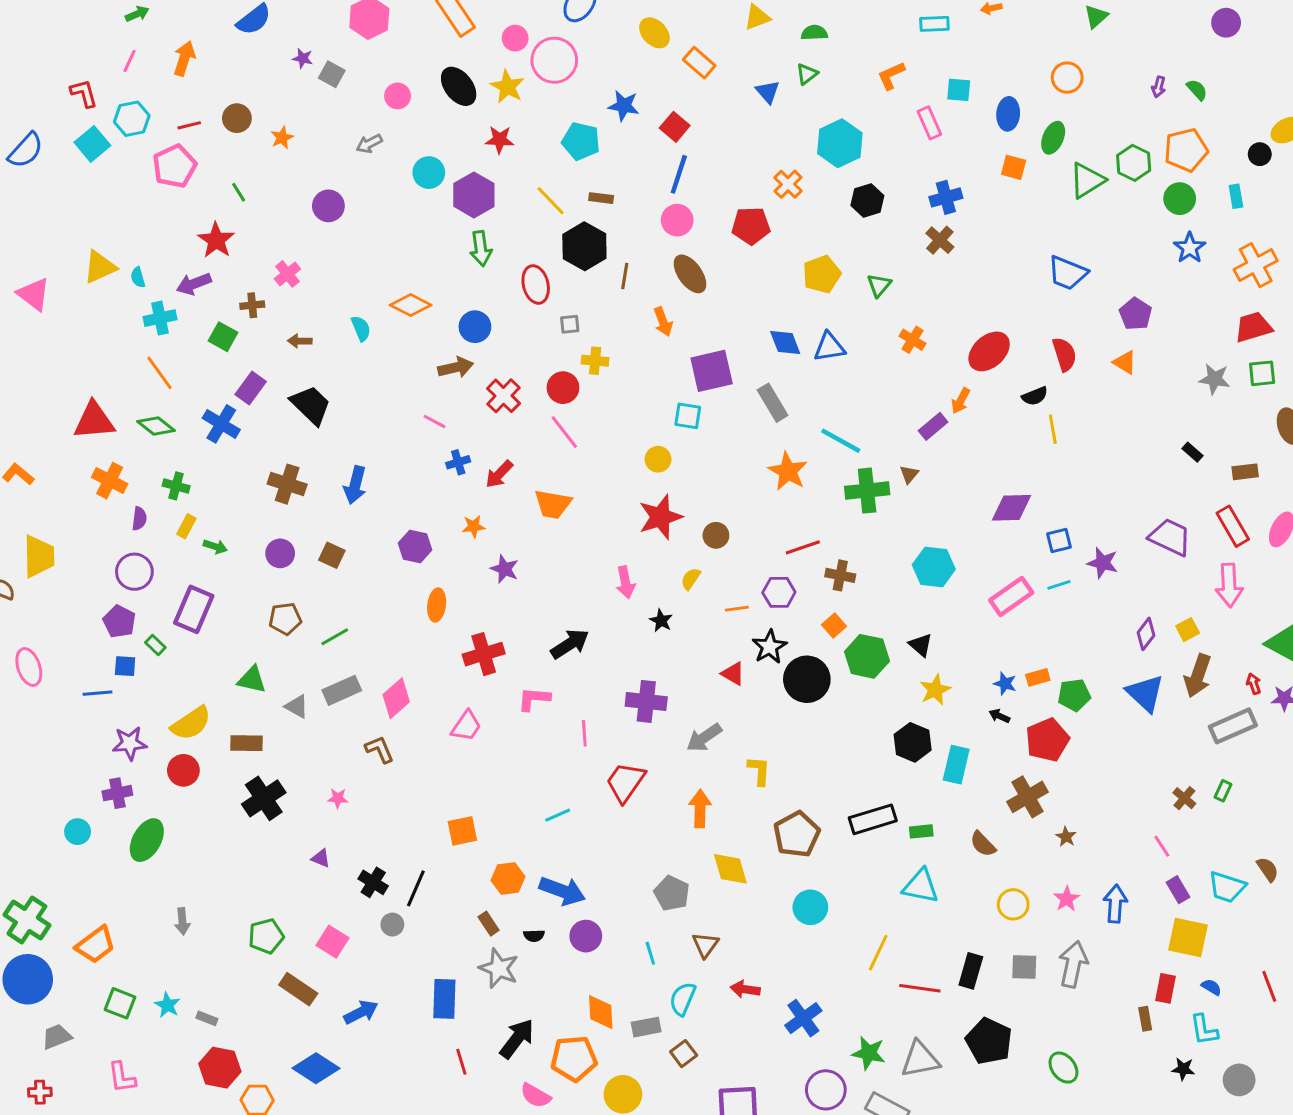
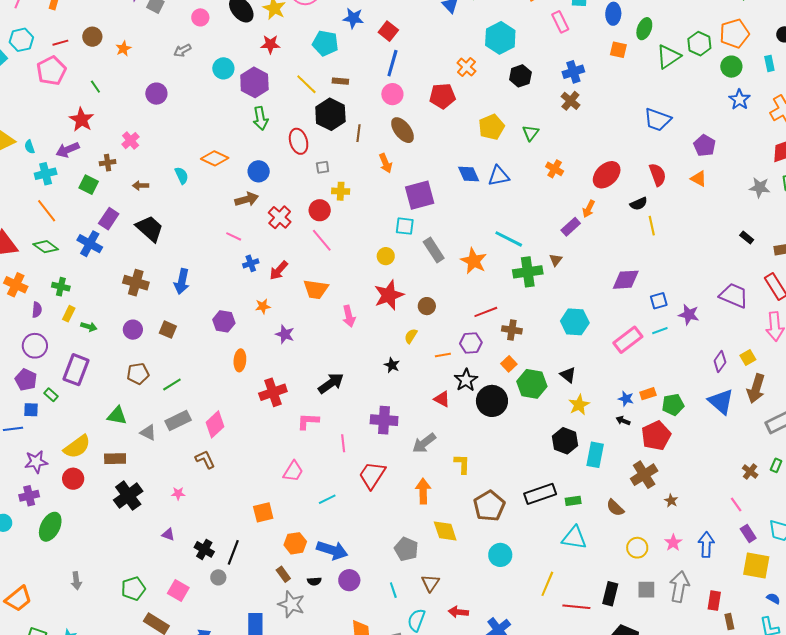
gray rectangle: (773, 403) -> (434, 250), moved
pink arrow: (625, 582) -> (349, 316), moved
pink trapezoid: (466, 726) -> (293, 471), moved
red rectangle: (1166, 988) -> (714, 601), moved

